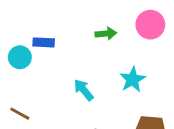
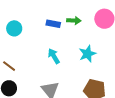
blue rectangle: (44, 42) -> (53, 24), moved

